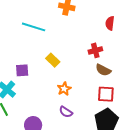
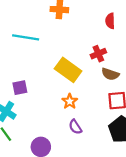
yellow rectangle: (53, 60) -> (68, 70), moved, size x1.6
purple semicircle: (66, 112) -> (75, 127), turned 32

